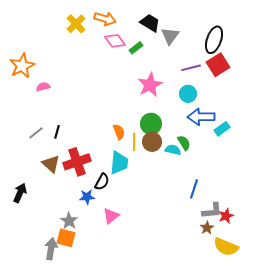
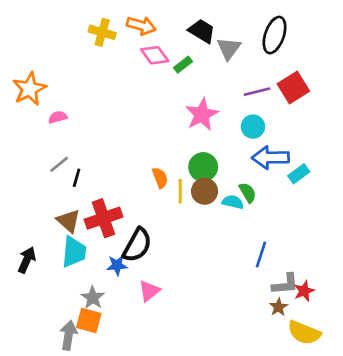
yellow cross: (76, 24) -> (102, 32), turned -30
black ellipse: (214, 40) -> (275, 35), moved
gray line: (36, 133) -> (59, 164), moved
cyan trapezoid: (119, 163) -> (74, 252), moved
black semicircle: (102, 182) -> (137, 245), size x1.5

